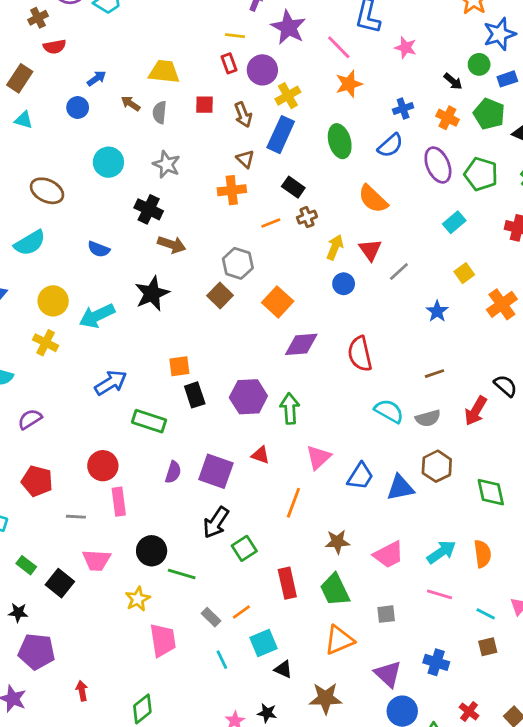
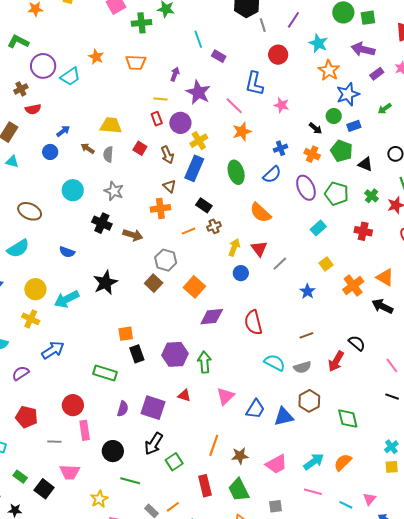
red square: (204, 105) -> (140, 148), turned 32
brown arrow: (172, 245) -> (133, 235), moved
blue arrow: (111, 383) -> (53, 350), moved
orange line: (293, 503) -> (214, 445), moved
black circle: (152, 551) -> (113, 451), moved
orange semicircle: (482, 554) -> (343, 462), turned -126

